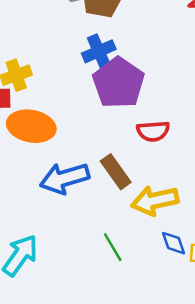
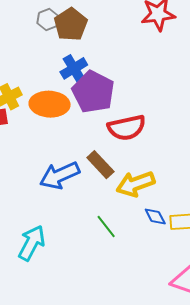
orange ellipse: (31, 126) -> (50, 104), moved
red semicircle: (153, 131) -> (127, 128), size x1.4

